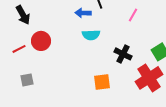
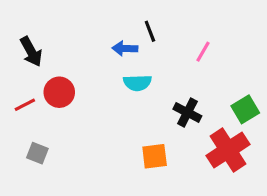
gray square: (27, 80) -> (37, 153), turned 32

